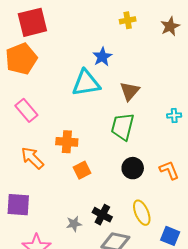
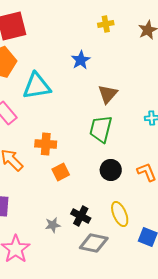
cyan triangle: (86, 83) -> (37, 86), moved

